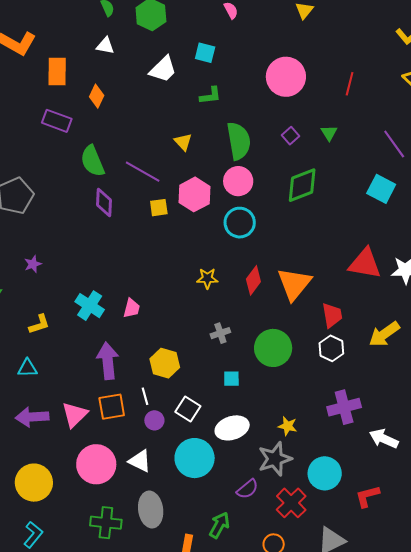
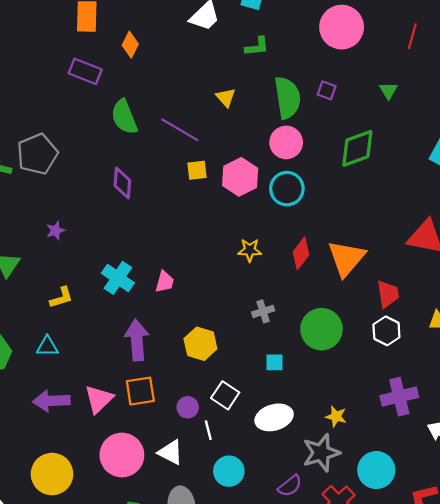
purple square: (291, 136) -> (327, 90), moved, turned -30
pink hexagon: (194, 194) -> (240, 177), moved
purple diamond: (104, 203) -> (122, 183), moved
white line: (145, 396) -> (208, 430), moved
cyan circle: (195, 458) -> (229, 471), moved, size x0.7

